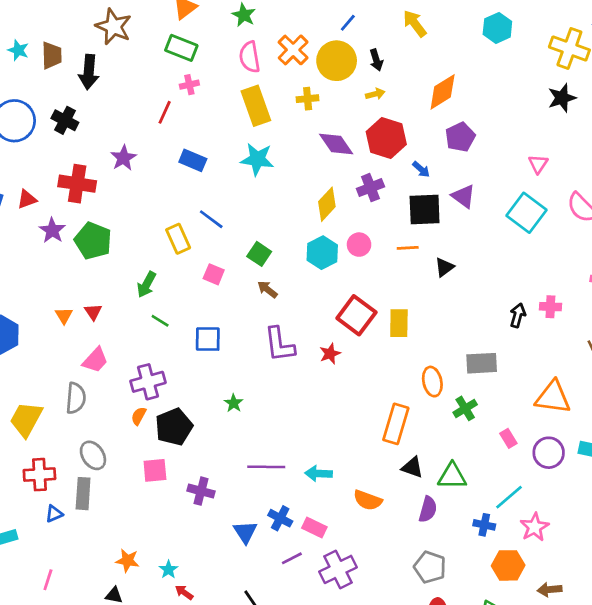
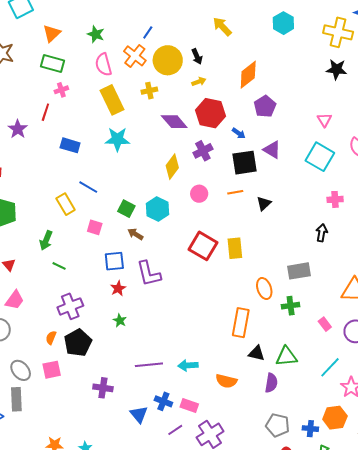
blue line: (348, 23) -> (148, 32), moved
black star: (562, 98) -> (336, 69), turned 30
purple star: (123, 158) -> (18, 129), moved
cyan hexagon: (322, 253) -> (157, 209), moved
pink cross: (550, 307) -> (335, 199), moved
blue square: (208, 339) -> (114, 261), moved
red star: (330, 354) -> (118, 288), moved
purple cross: (148, 382) -> (70, 306), moved
green cross: (465, 408) -> (291, 306), turned 30
pink square: (155, 470) -> (52, 370), moved
blue cross: (484, 525) -> (310, 429), moved

